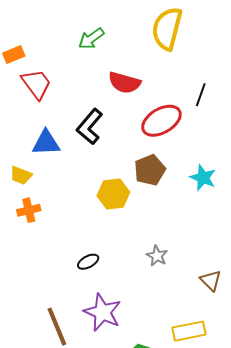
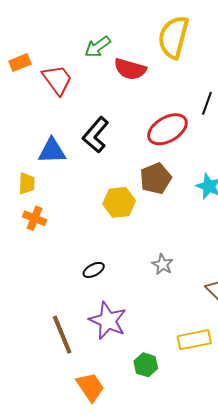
red semicircle: (124, 83) -> (130, 69), moved
red trapezoid: (36, 84) -> (57, 80), moved
yellow trapezoid: (21, 175) -> (27, 183), turned -110
orange cross: (29, 210) -> (34, 218), turned 35

